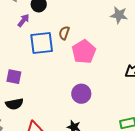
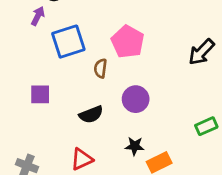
brown semicircle: (64, 33) -> (100, 68), moved
black semicircle: (14, 104) -> (91, 114), moved

